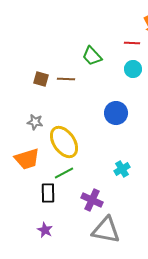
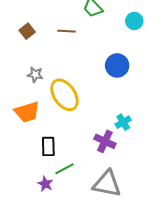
brown square: (41, 79) -> (27, 31), moved, turned 35
green line: (64, 173) -> (64, 169), moved
purple cross: (92, 200) -> (105, 141), moved

